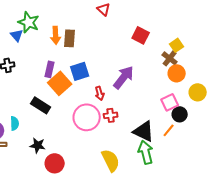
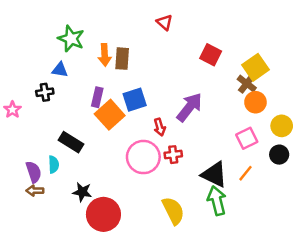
blue triangle: (17, 35) -> (60, 70), moved, turned -40
yellow square: (177, 45) -> (255, 67), size x1.5
black rectangle: (41, 105) -> (71, 142), moved
black circle: (180, 114) -> (279, 155), moved
red circle: (55, 163) -> (103, 214), size x1.4

